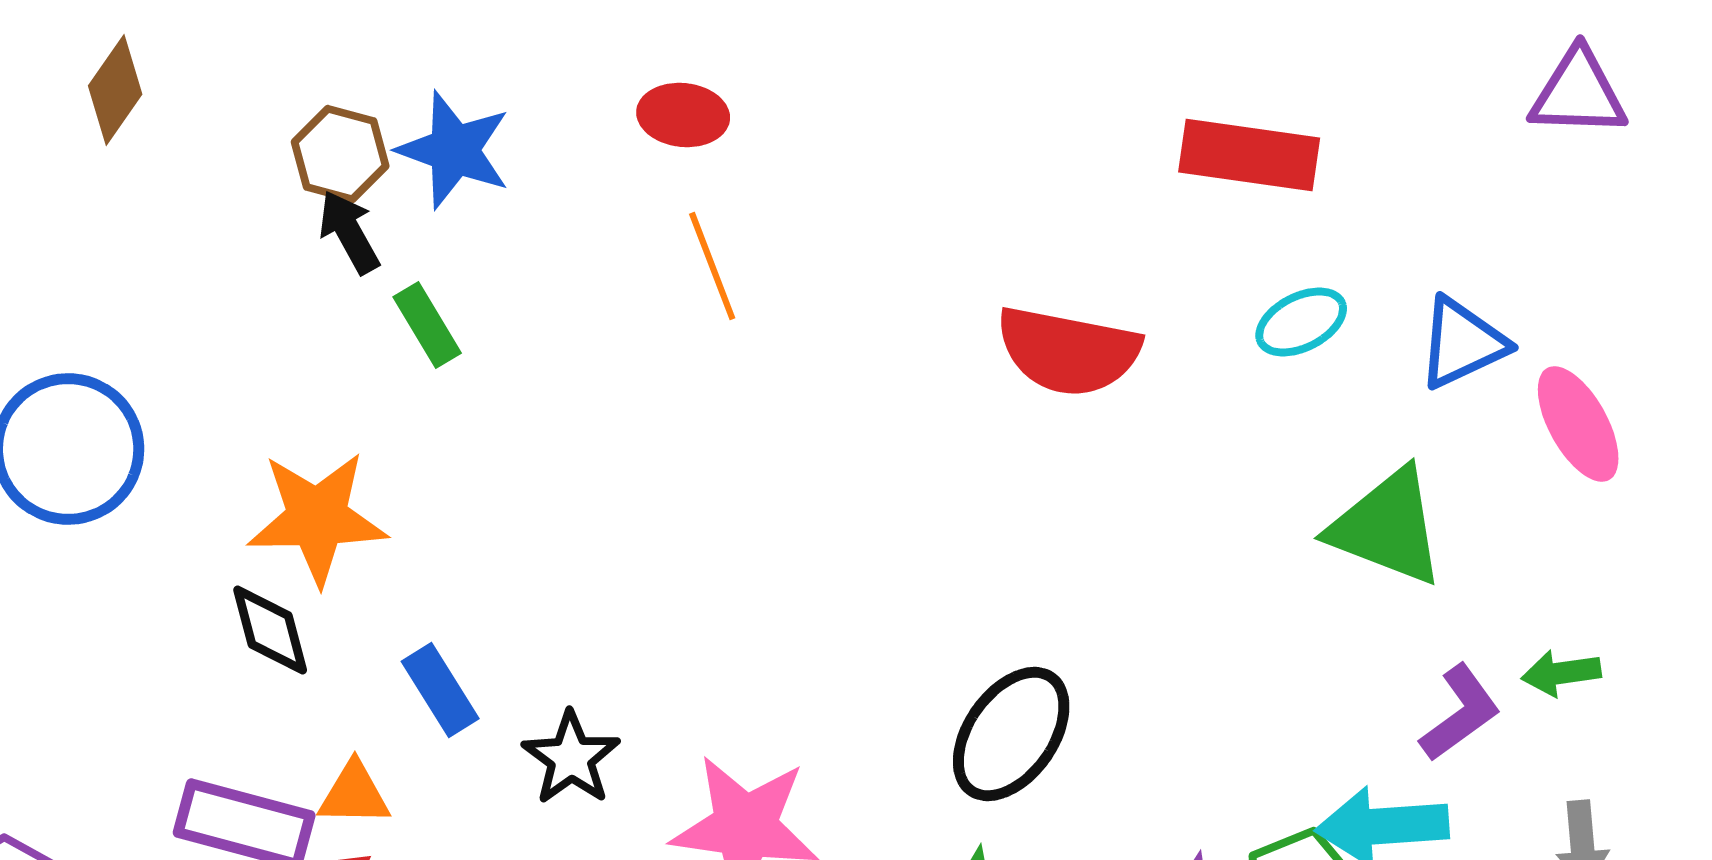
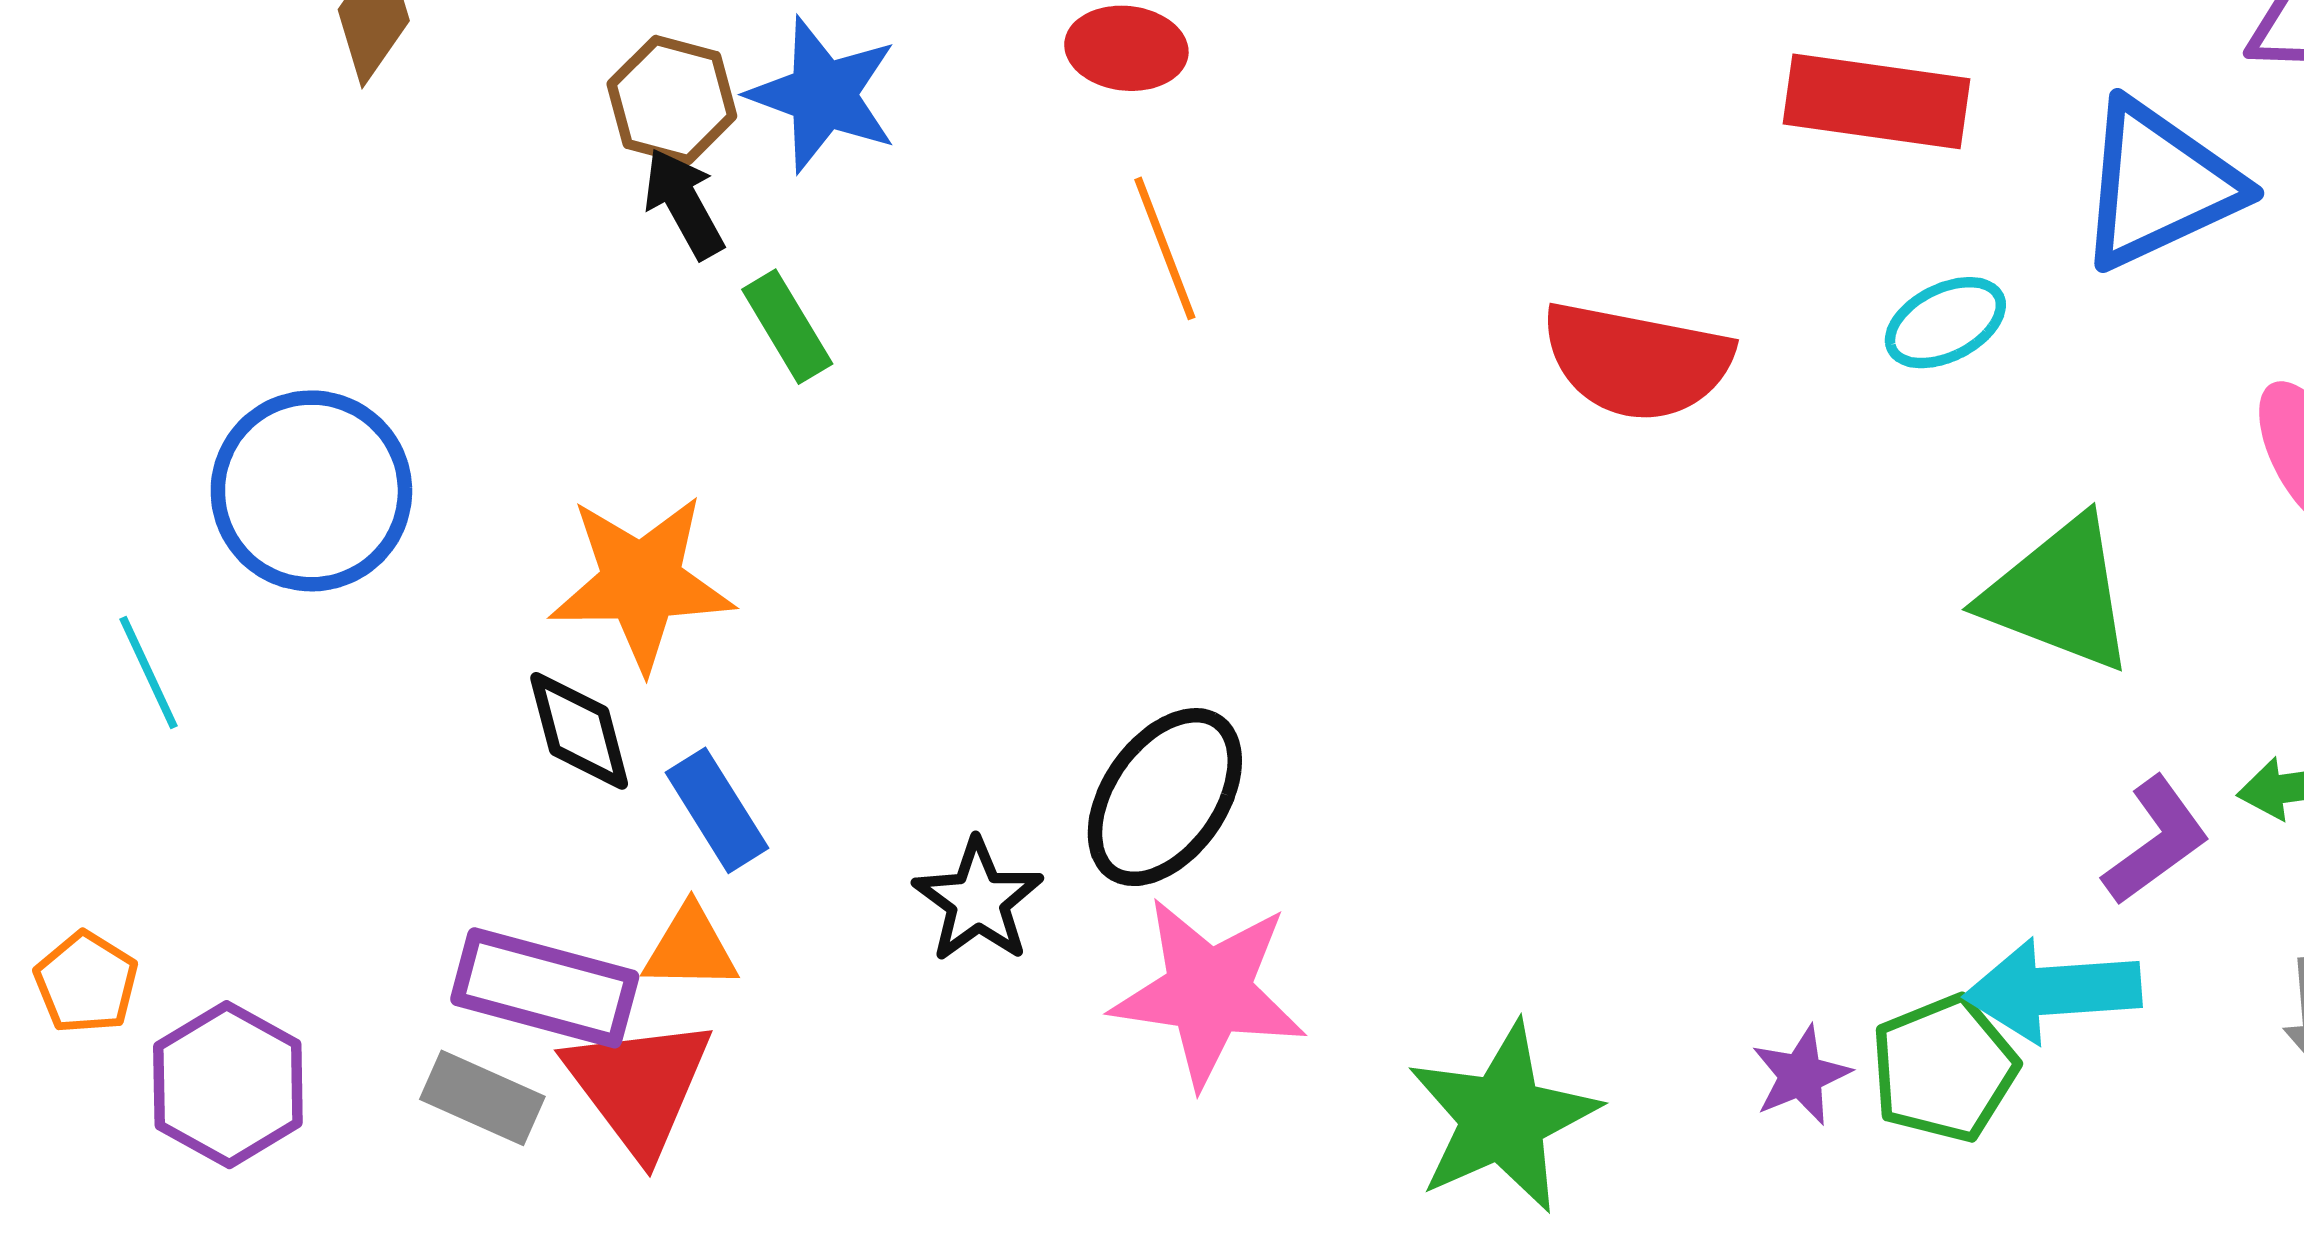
blue triangle: (1462, 343) -> (2159, 185), moved, size x1.4
blue rectangle: (440, 690) -> (717, 810), moved
black ellipse: (1011, 734) -> (1165, 797), moved

